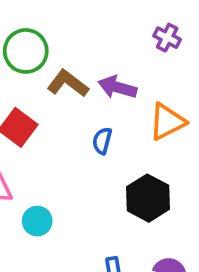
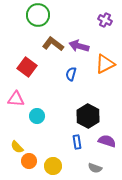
green circle: (26, 51) -> (38, 15), moved
black hexagon: (148, 198) -> (88, 116), moved

